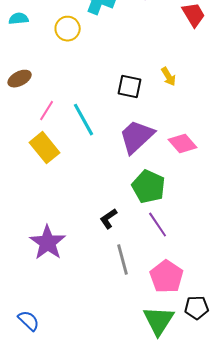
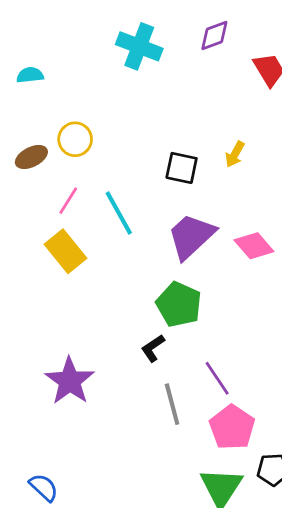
yellow circle: (68, 29) -> (75, 139), moved
yellow arrow: (169, 77) -> (235, 154), turned 60
green pentagon: (149, 187) -> (179, 304), moved
purple line: (158, 225) -> (217, 378), moved

